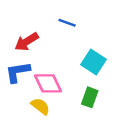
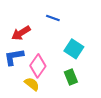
pink diamond: (48, 83) -> (38, 66), turned 60
green rectangle: (90, 97) -> (71, 77), turned -42

